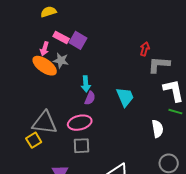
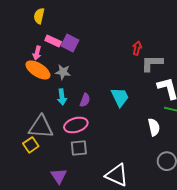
yellow semicircle: (48, 12) -> (39, 16), turned -56
gray star: (61, 61) -> (63, 72), moved
cyan arrow: (86, 84) -> (62, 97), moved

